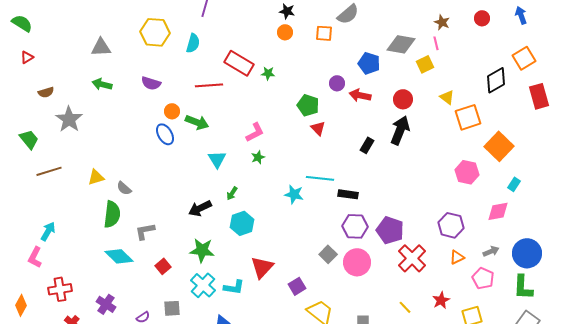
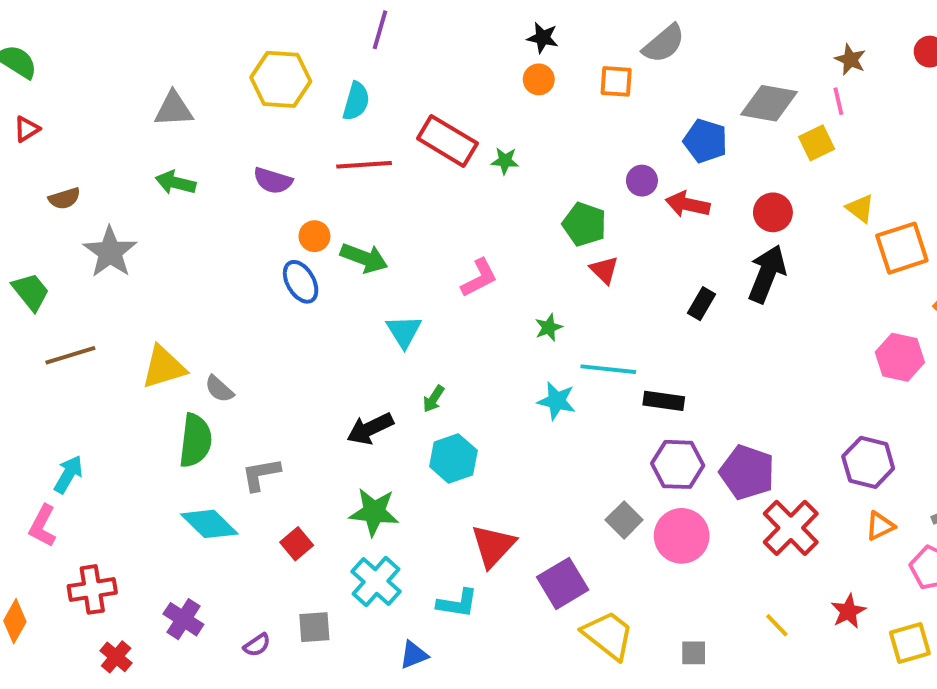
red line: (209, 85) -> (364, 165), moved
green star: (258, 157) -> (549, 327), moved
yellow triangle: (96, 177) -> (164, 367), size x1.4
purple square: (297, 286) -> (563, 583), size x1.4
cyan L-shape: (234, 287) -> (457, 603), moved

